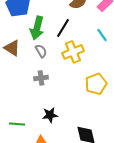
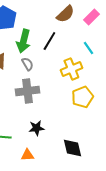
yellow cross: (73, 52) -> (71, 69), moved
gray cross: (41, 78) -> (27, 91), size x1.6

